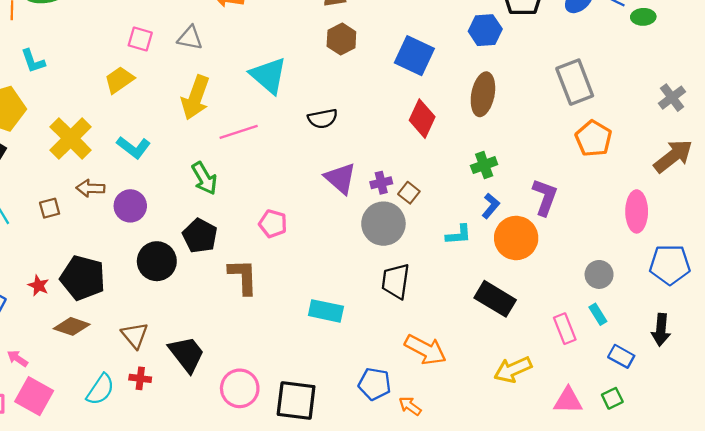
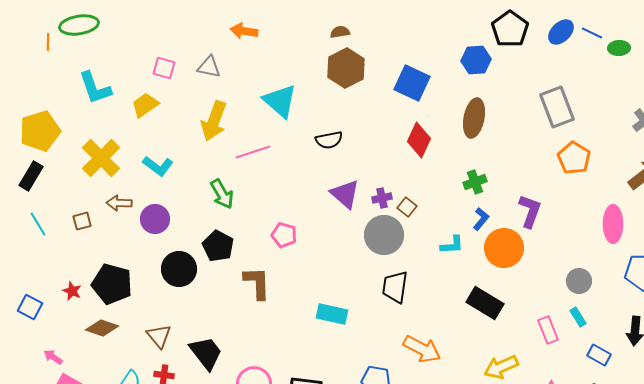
brown hexagon: (341, 39) -> (346, 68), size x1.4
cyan L-shape: (33, 61) -> (95, 88), moved, size x1.5

